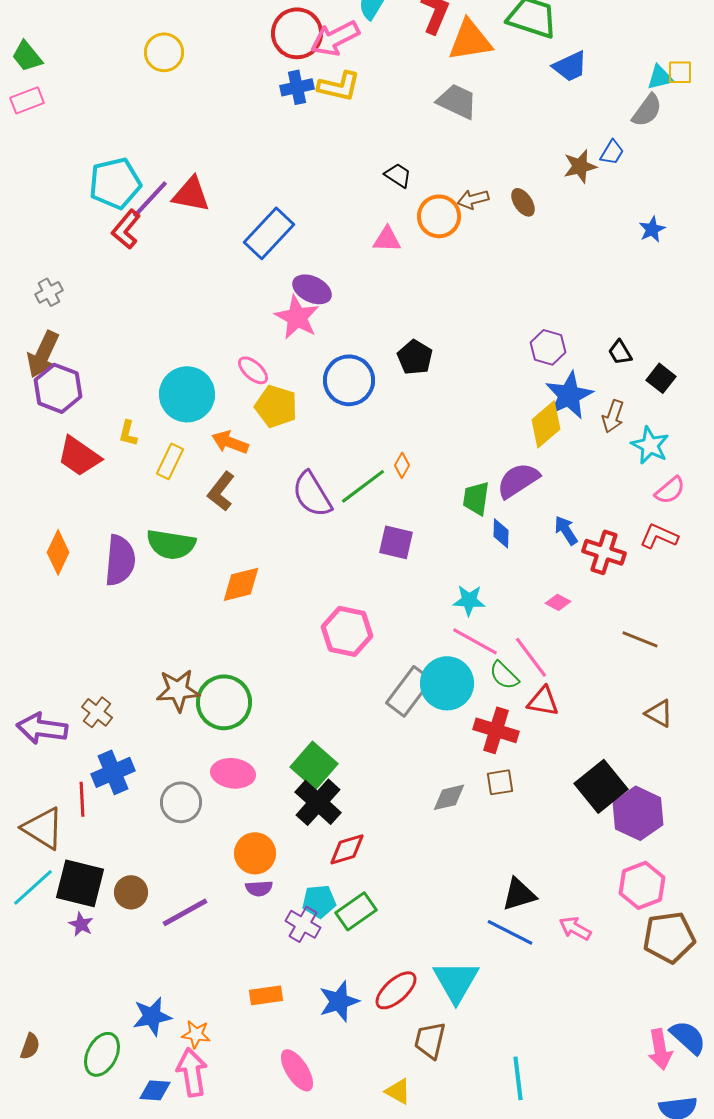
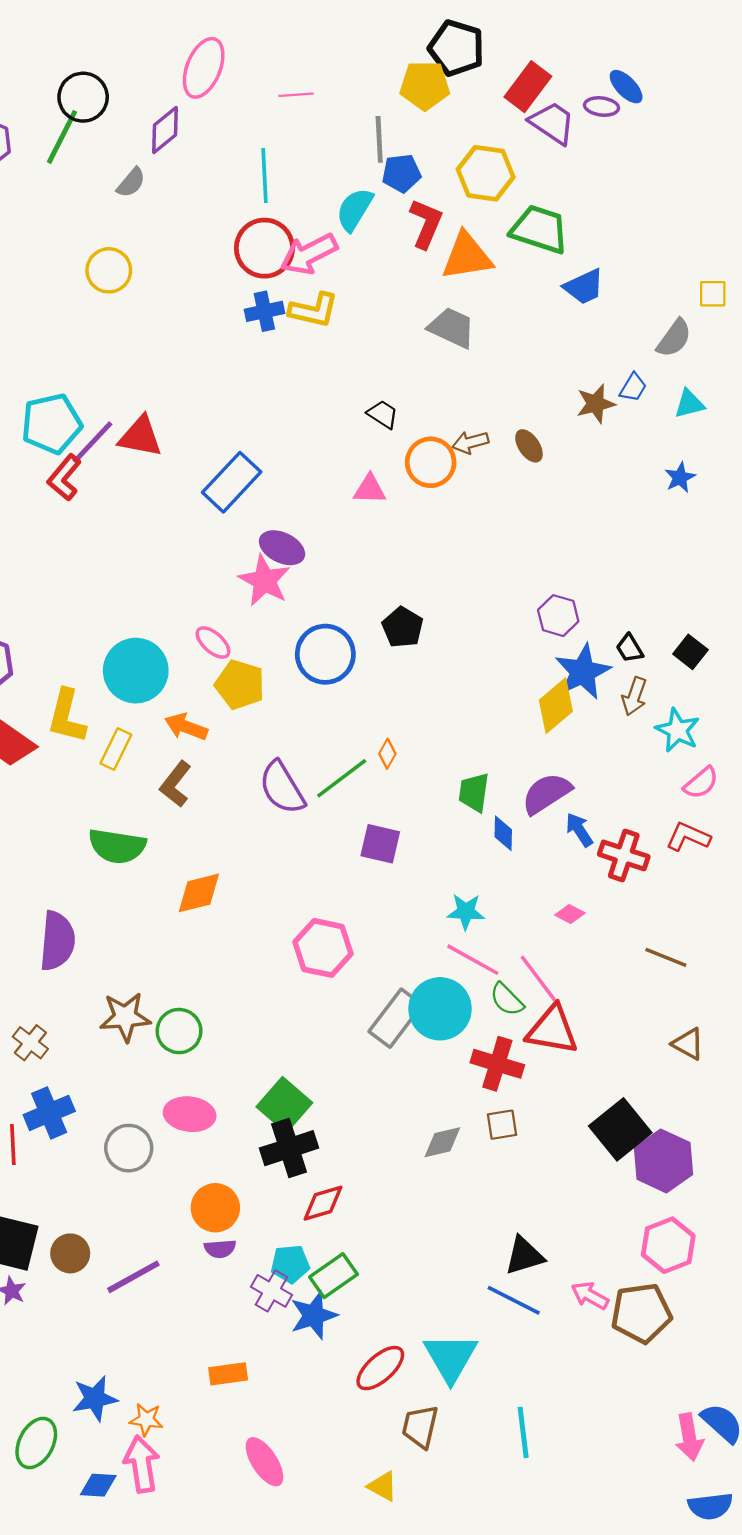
cyan triangle: (660, 77) -> (689, 404), moved
black trapezoid: (620, 352) -> (630, 648), moved
yellow L-shape: (128, 433) -> (67, 716), size x1.8
purple semicircle: (518, 480) -> (547, 793), moved
purple semicircle: (120, 560) -> (57, 941), moved
red triangle: (543, 701) -> (552, 1030), size x1.4
green circle: (224, 702) -> (179, 1031), size x0.7
black cross: (318, 802) -> (289, 1148), turned 30
brown pentagon: (669, 937) -> (641, 1313), moved
blue star: (339, 1001) -> (314, 1315), moved
cyan line: (518, 1078) -> (523, 1432), moved

